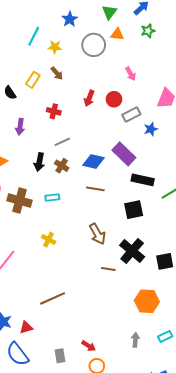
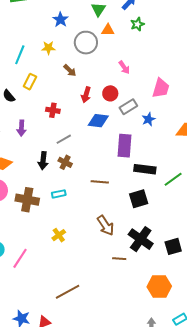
cyan line: (34, 36) -> (20, 55), moved
brown arrow: (57, 73) -> (70, 70), moved
purple rectangle: (124, 154) -> (124, 146), turned 55
blue diamond: (94, 161) -> (98, 121), moved
yellow cross: (49, 240) -> (59, 235), turned 32

